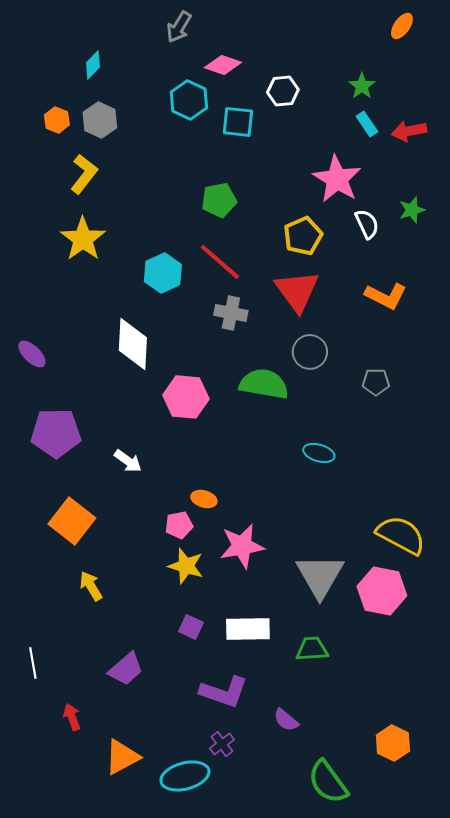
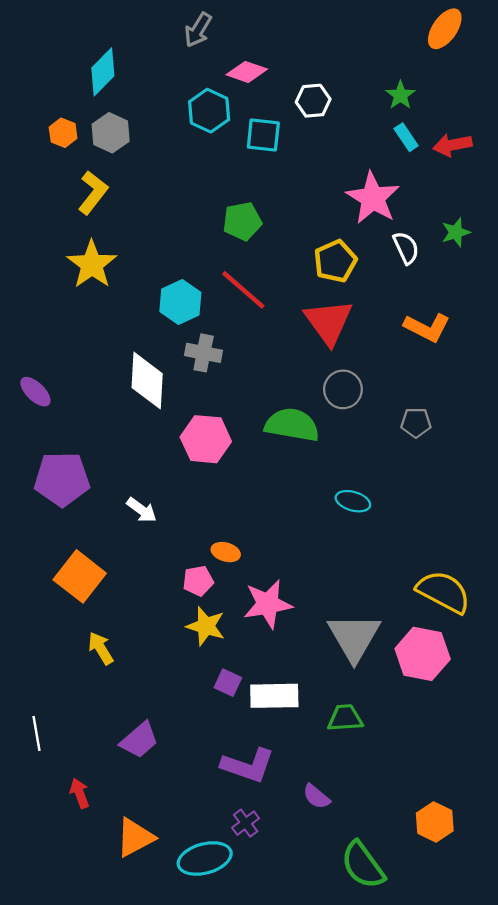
orange ellipse: (402, 26) -> (445, 29), size x1.4
cyan diamond: (93, 65) -> (103, 72), size x1.5
gray cross: (231, 313) -> (204, 353), moved
purple square: (191, 627) -> (228, 683), moved

